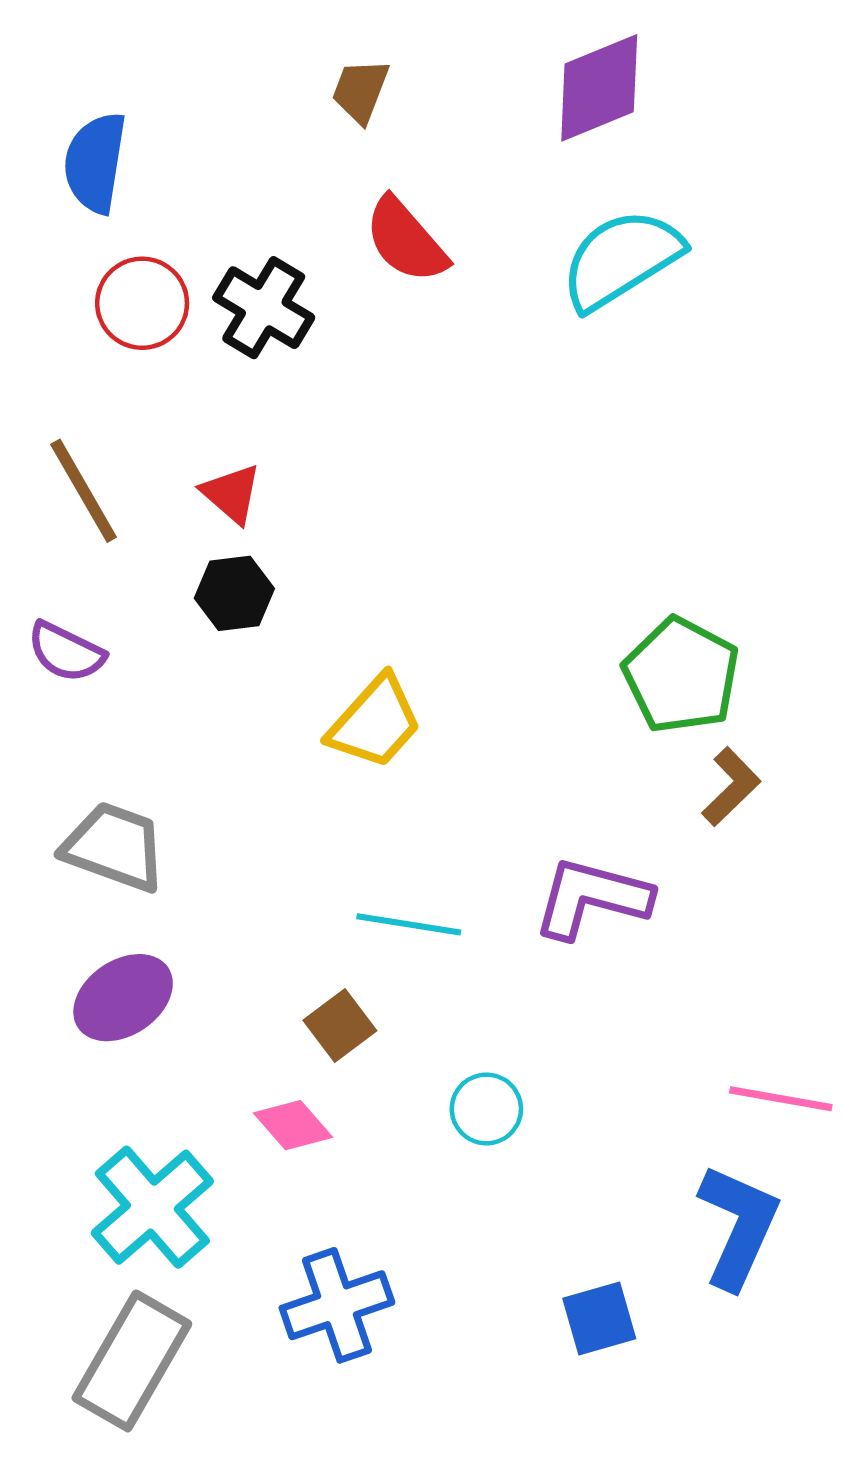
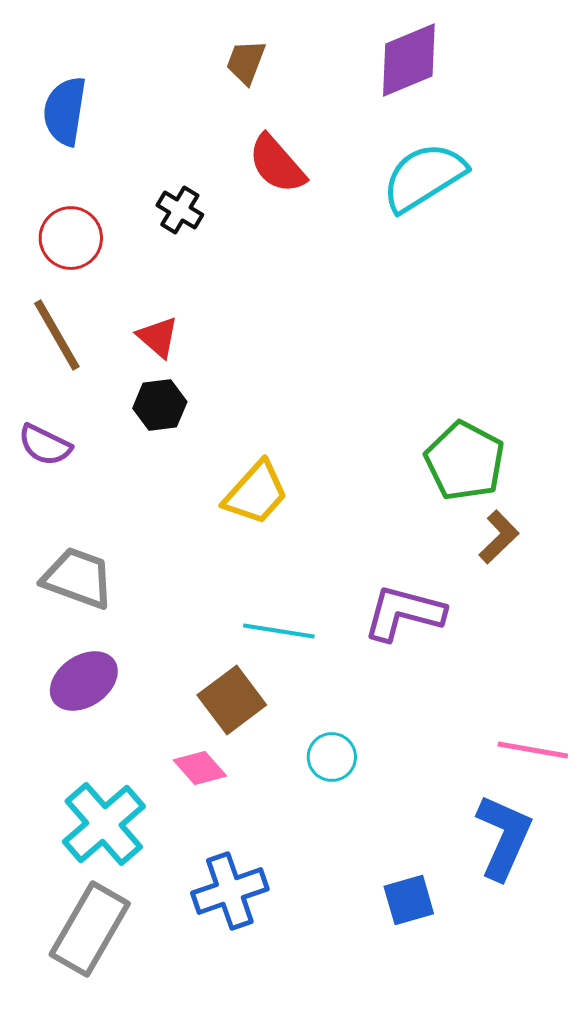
red circle: (142, 303) -> (71, 238), moved
black cross: (264, 308) -> (180, 210), size x0.7
brown square: (340, 1025) -> (232, 700), size x1.4

